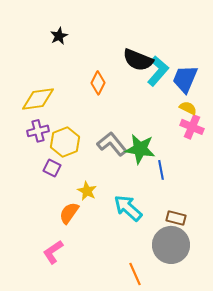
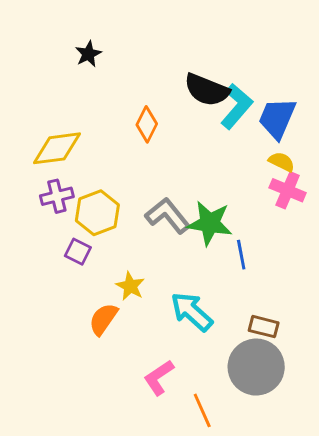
pink L-shape: (53, 252) -> (159, 377), moved

